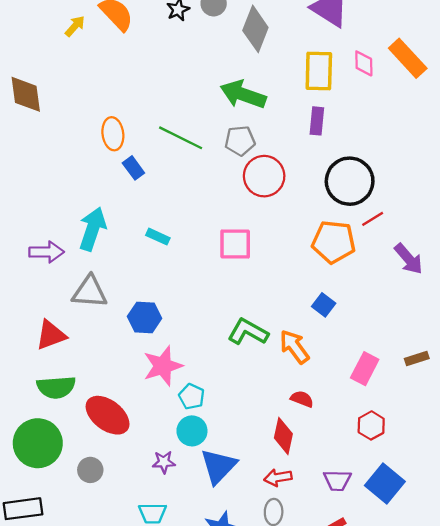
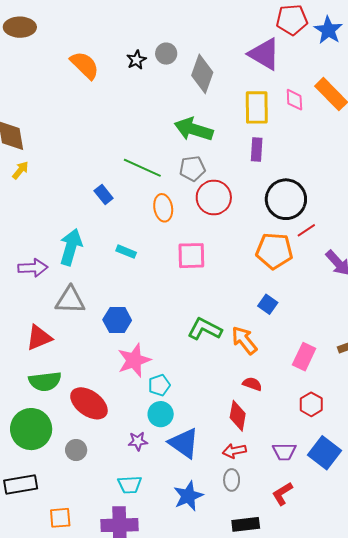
yellow arrow: (75, 26) -> (20, 170), moved
orange ellipse: (113, 134) -> (163, 208), moved
cyan pentagon: (192, 396) -> (159, 385), turned 30
blue triangle: (218, 466) -> (184, 443), turned -36

